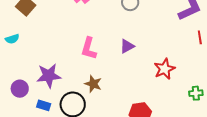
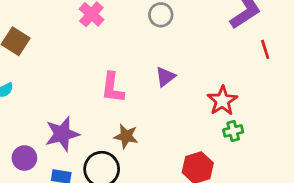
green cross: (196, 93) -> (233, 131), moved

